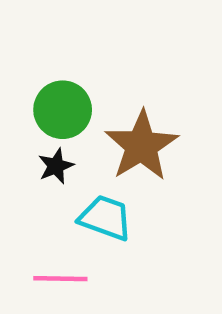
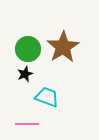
brown star: (141, 146) -> (63, 47), moved

